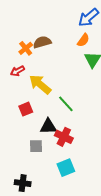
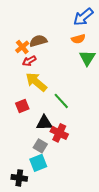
orange semicircle: (83, 40) -> (78, 39), turned 40
red arrow: (17, 71) -> (29, 61), moved
gray square: (36, 146) -> (40, 146), moved, turned 32
cyan square: (66, 168) -> (38, 163), moved

